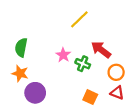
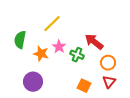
yellow line: (79, 19) -> (52, 24), moved
orange star: (20, 73) -> (41, 54), moved
red triangle: (117, 93) -> (109, 82), turned 48

